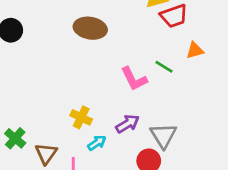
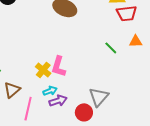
pink L-shape: (134, 79) -> (59, 67), moved, turned 30
purple arrow: (127, 124) -> (58, 101), moved

